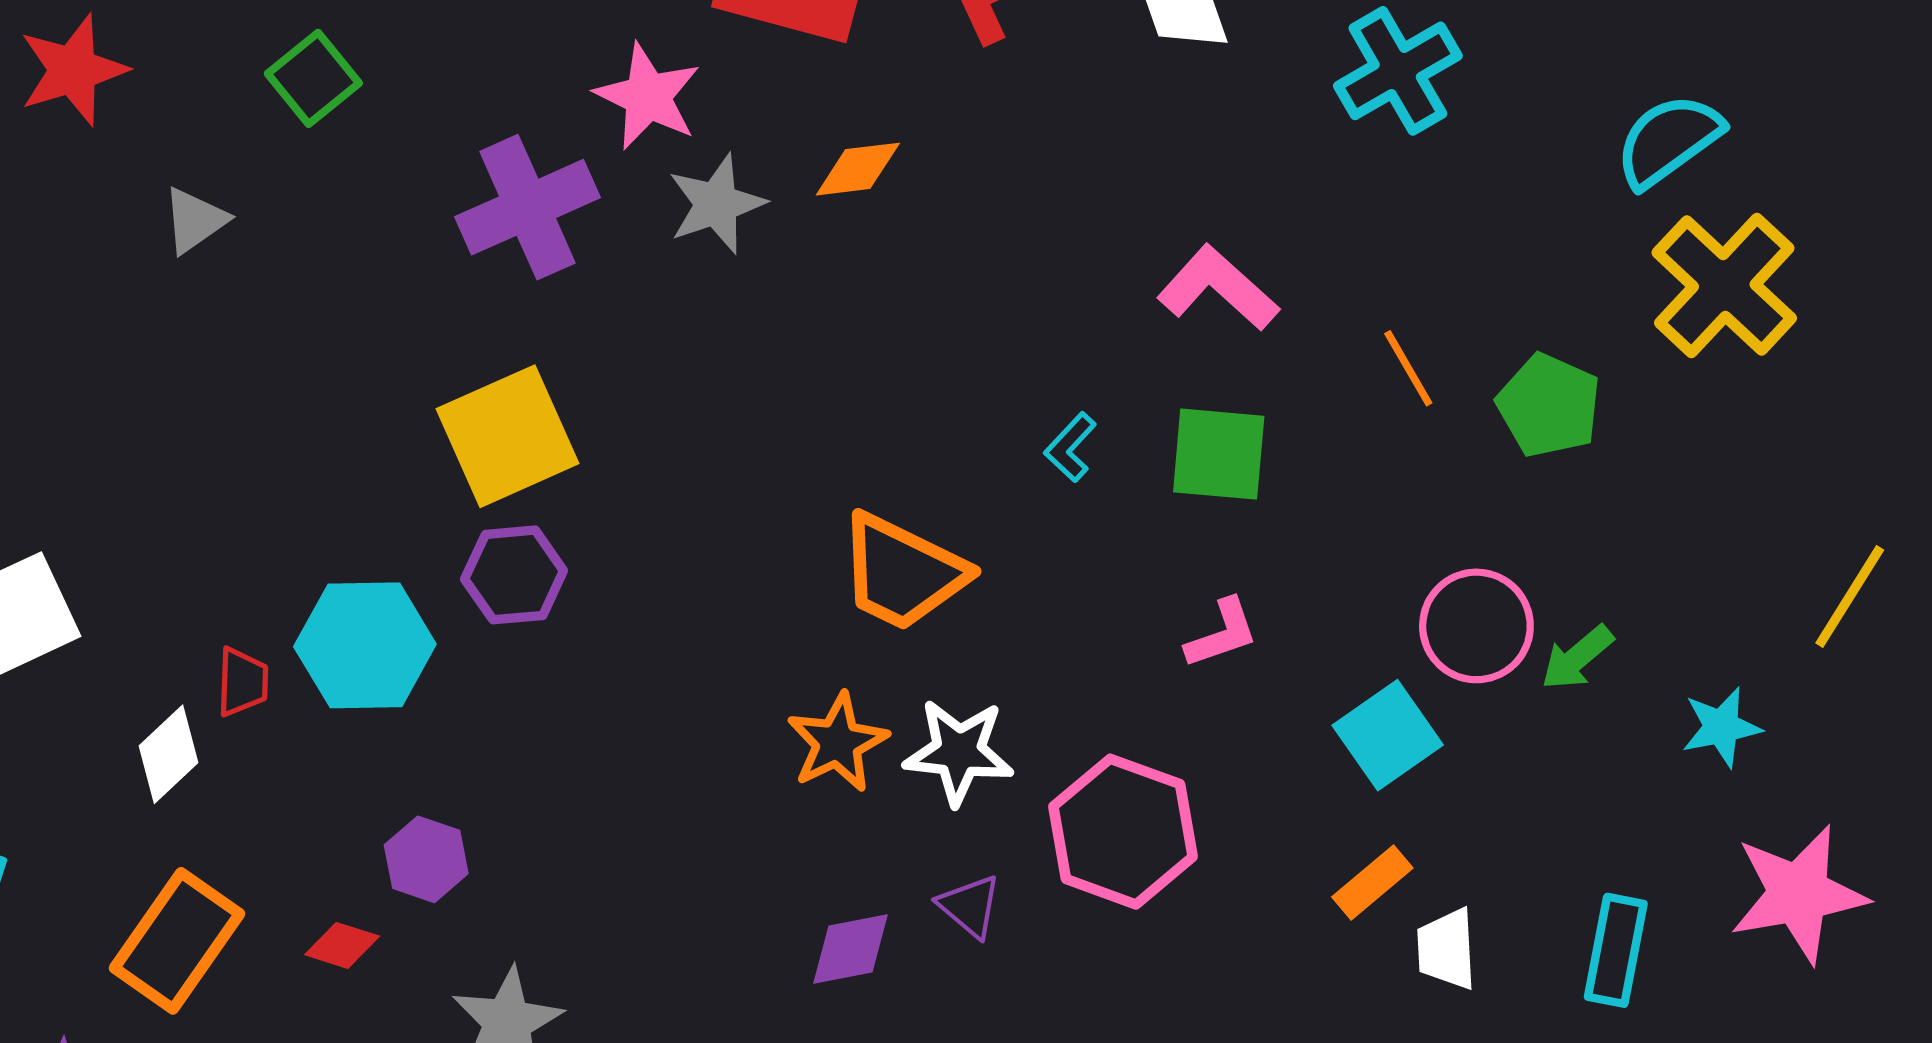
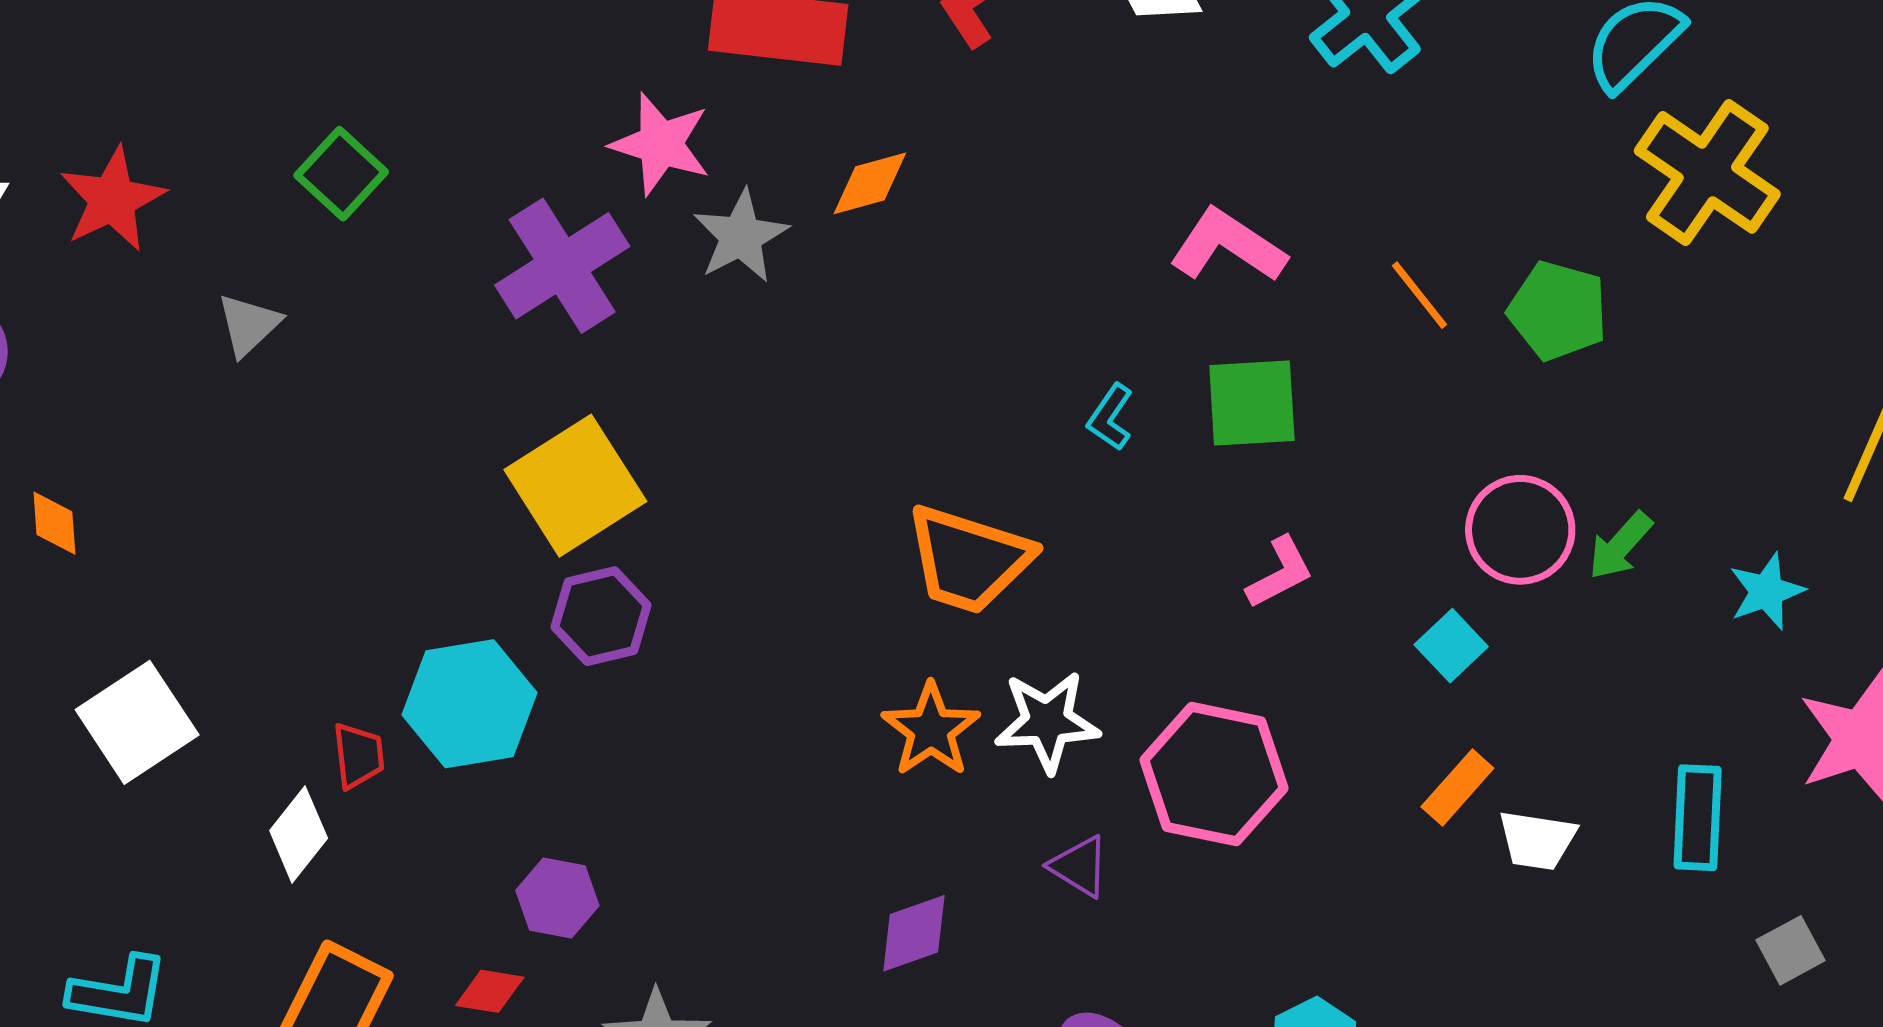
cyan square: (1388, 735) -> (1451, 646), size x0.7
purple diamond: (851, 949) -> (914, 933), moved
white trapezoid: (1447, 949) -> (1537, 840), turned -70

